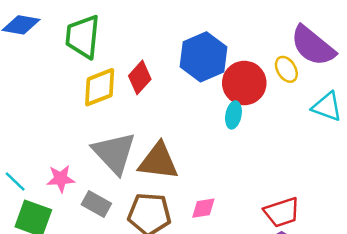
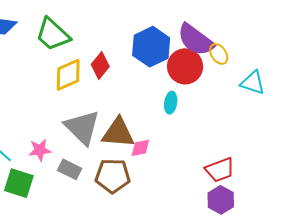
green trapezoid: (83, 37) -> (53, 34), turned -51
purple semicircle: (313, 46) -> (196, 40), moved
cyan ellipse: (233, 115) -> (171, 103), moved
pink diamond: (203, 208) -> (140, 148), moved

